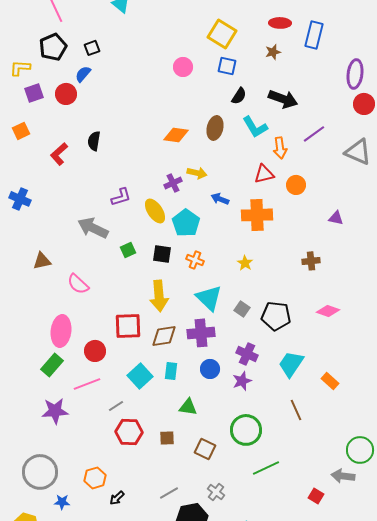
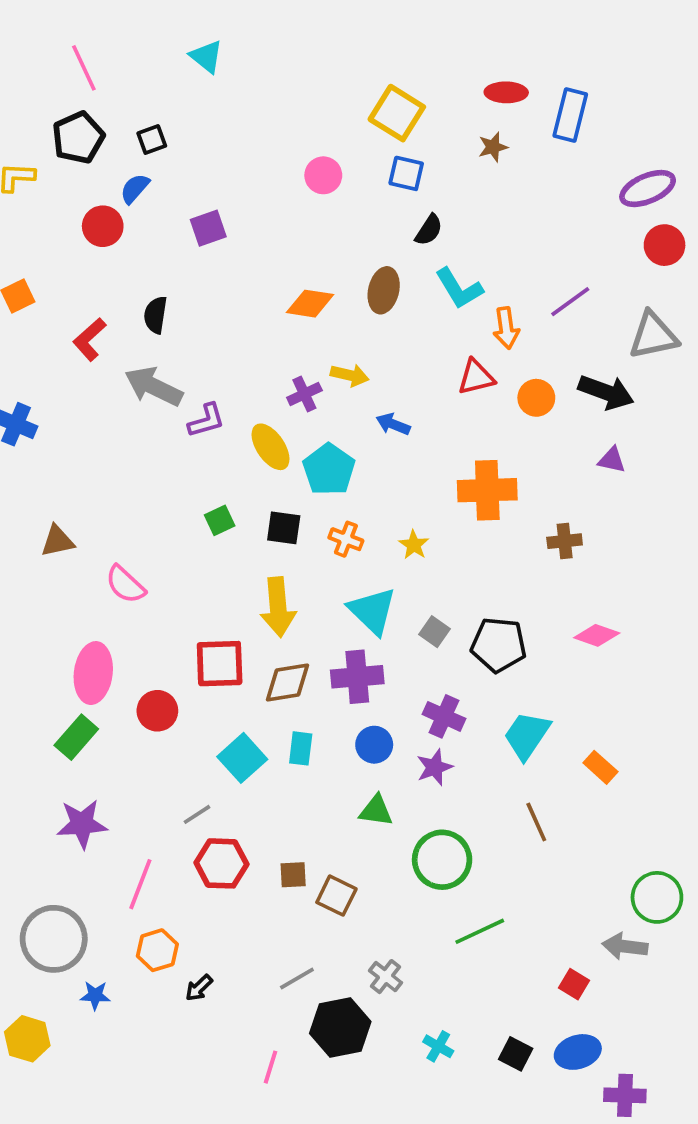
purple ellipse: (355, 74) -> (648, 189), turned 60
purple square: (34, 93) -> (208, 228), moved
black arrow: (283, 99) -> (606, 392), moved
gray triangle: (358, 152) -> (653, 336), turned -36
orange cross: (257, 215) -> (487, 490), moved
gray arrow: (93, 228) -> (154, 386), moved
yellow star: (245, 263) -> (414, 545), moved
pink line: (87, 384) -> (140, 884), moved, turned -48
green triangle: (188, 407) -> (376, 811), moved
brown square: (205, 449) -> (336, 896), moved

